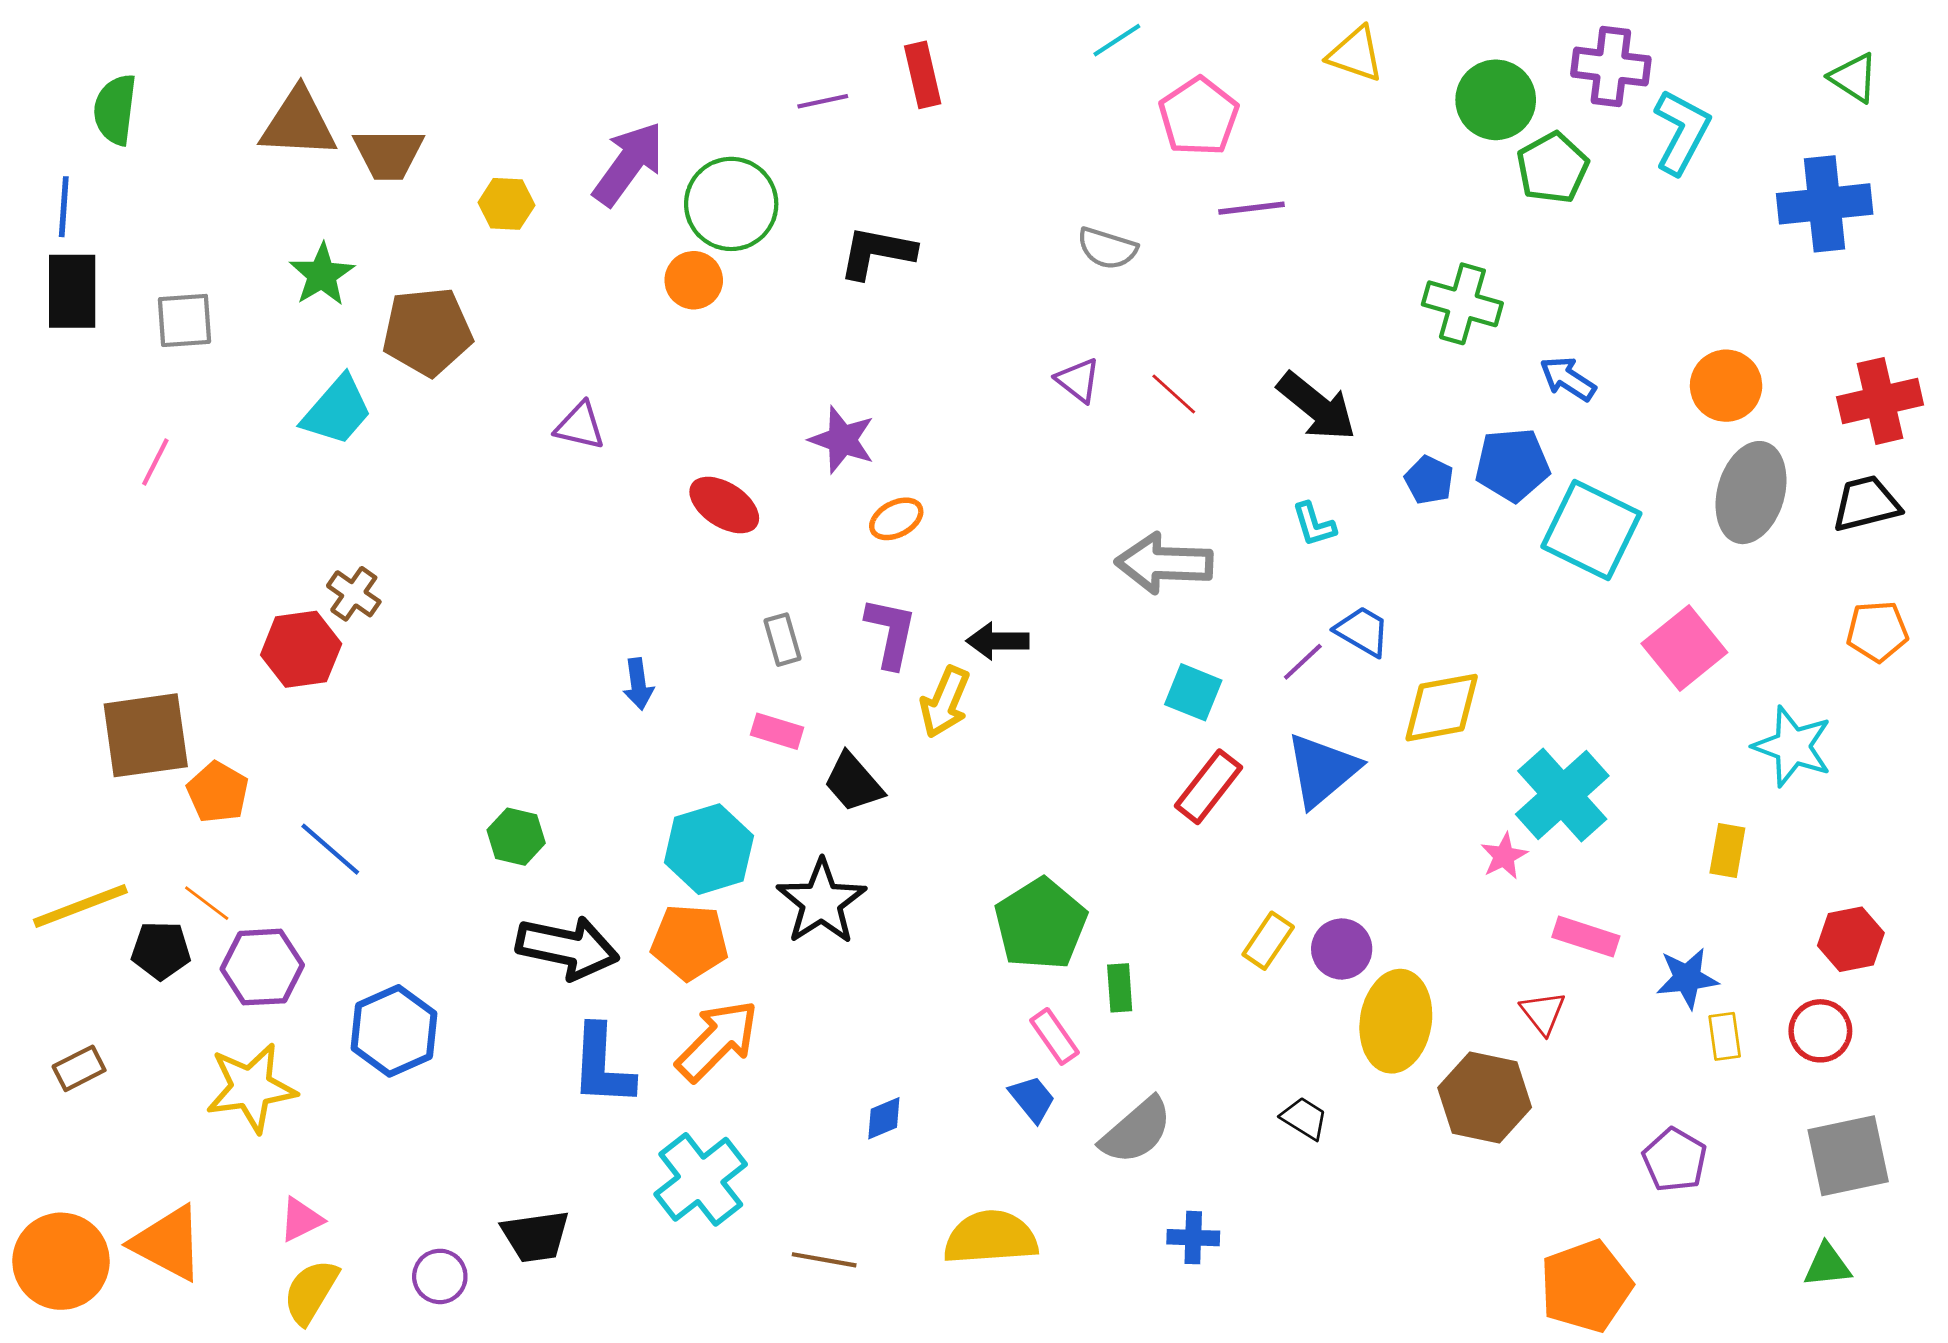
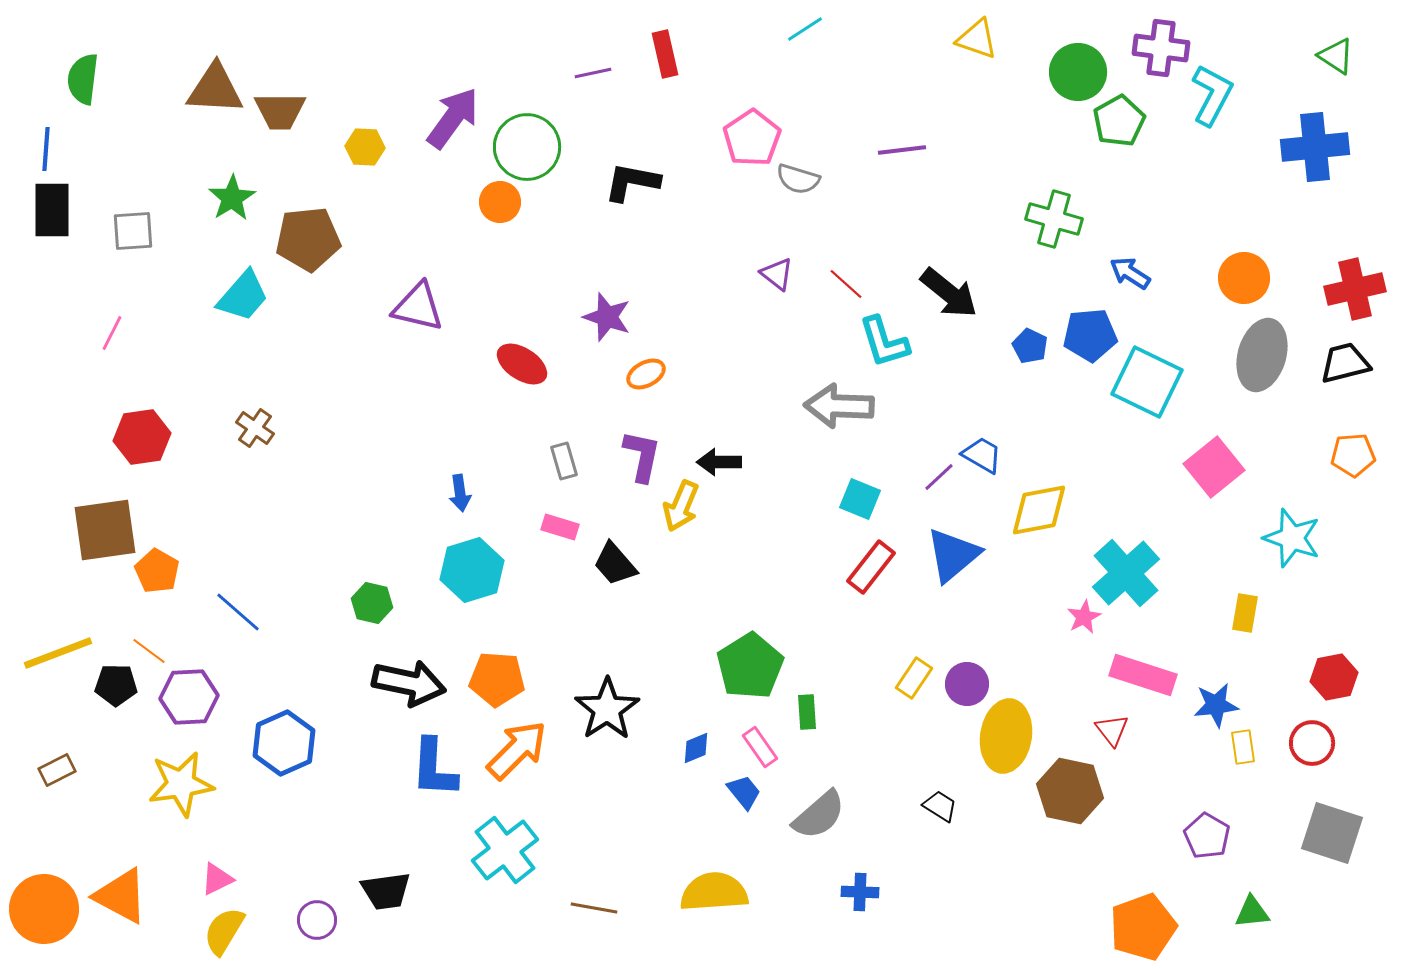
pink pentagon: (1199, 116) -> (752, 138), moved
purple triangle: (580, 426) -> (418, 307), size x1.4
cyan L-shape: (1314, 524) -> (884, 342), moved, size x1.6
red hexagon: (301, 649) -> (142, 437), moved
cyan hexagon: (709, 849) -> (472, 570), moved
black star: (821, 902) -> (607, 709), moved
pink rectangle: (1586, 937) -> (1143, 675), size x1.4
blue diamond: (884, 1118) -> (696, 748), moved
gray square: (1848, 1156) -> (1332, 833), turned 30
green triangle: (1827, 1265) -> (1252, 912), moved

